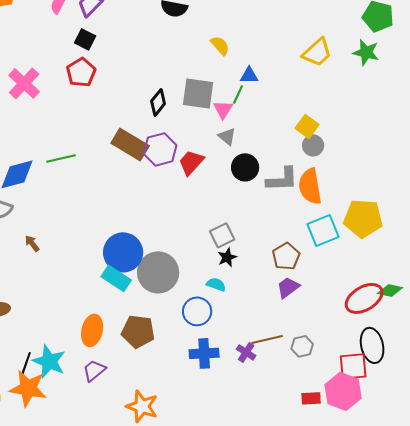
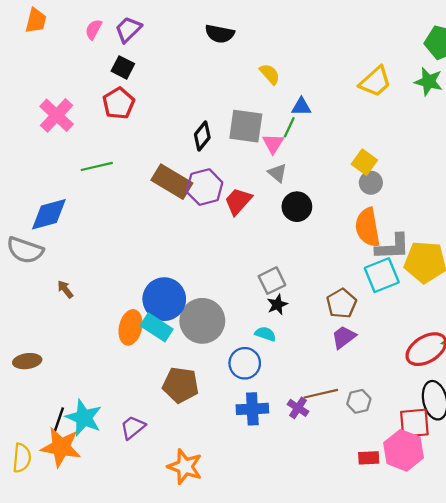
green line: (61, 158) -> (97, 166), moved
gray L-shape: (282, 179) -> (393, 247), moved
orange ellipse: (92, 330) -> (131, 327), moved

